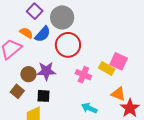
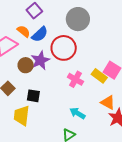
gray circle: (62, 17) -> (78, 19), moved
purple star: (46, 71) -> (40, 60), moved, turned -30
brown circle: (28, 74) -> (26, 65), moved

